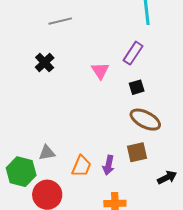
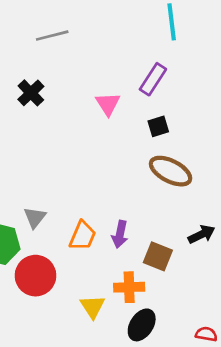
brown square: (137, 152) -> (158, 256), moved, turned 35
gray triangle: (47, 153) -> (35, 217), turned -42
black arrow: (167, 178) -> (202, 234), moved

